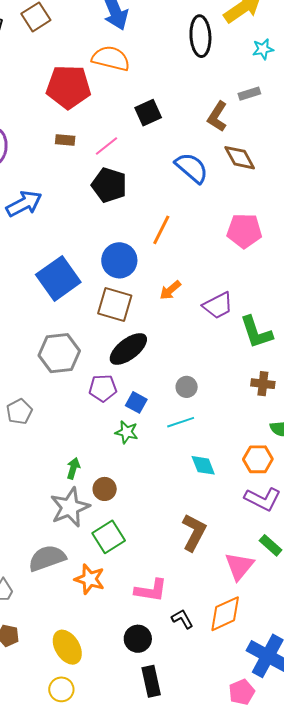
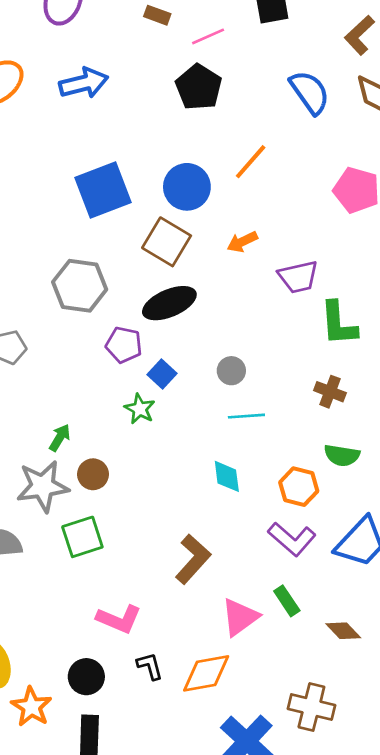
cyan line: (181, 422) -> (246, 416), moved
orange star: (90, 579) -> (31, 707), moved

